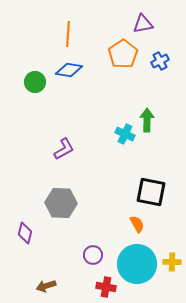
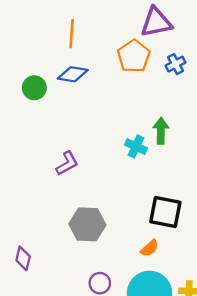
purple triangle: (143, 24) -> (156, 22), size x1.4
gray hexagon: (61, 203) -> (87, 224), moved
orange semicircle: (137, 224) -> (150, 248), turned 78

